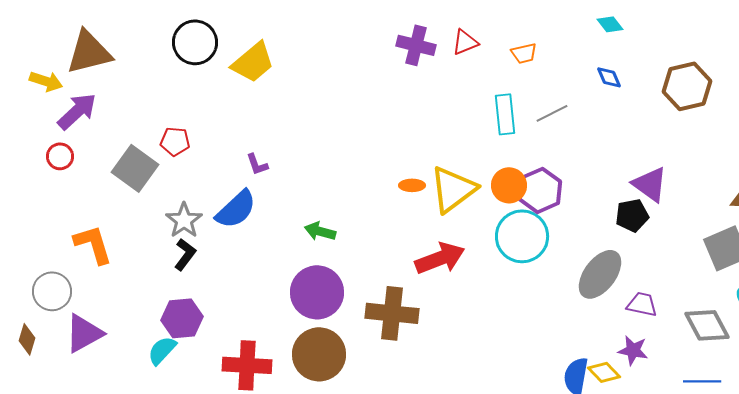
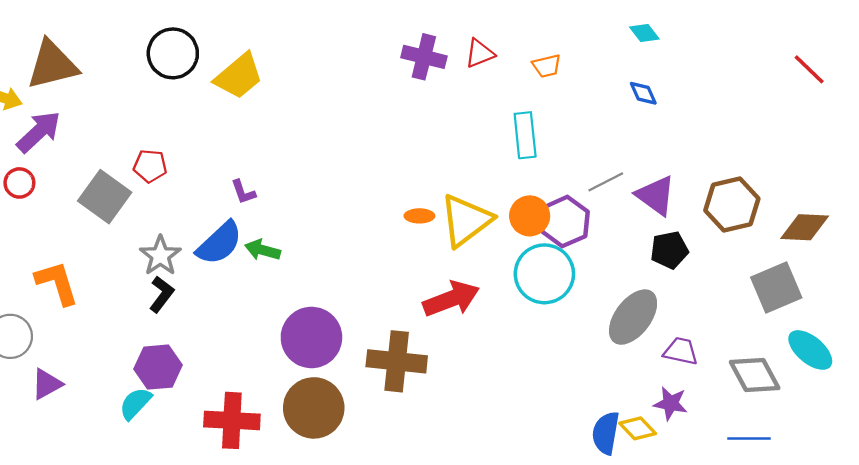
brown hexagon: (687, 86) -> (732, 205), moved
gray line: (552, 113) -> (606, 182), moved
purple triangle: (650, 184) -> (656, 195), moved
green arrow: (320, 231) -> (263, 250), moved
purple triangle: (84, 333) -> (47, 384), size x0.7

